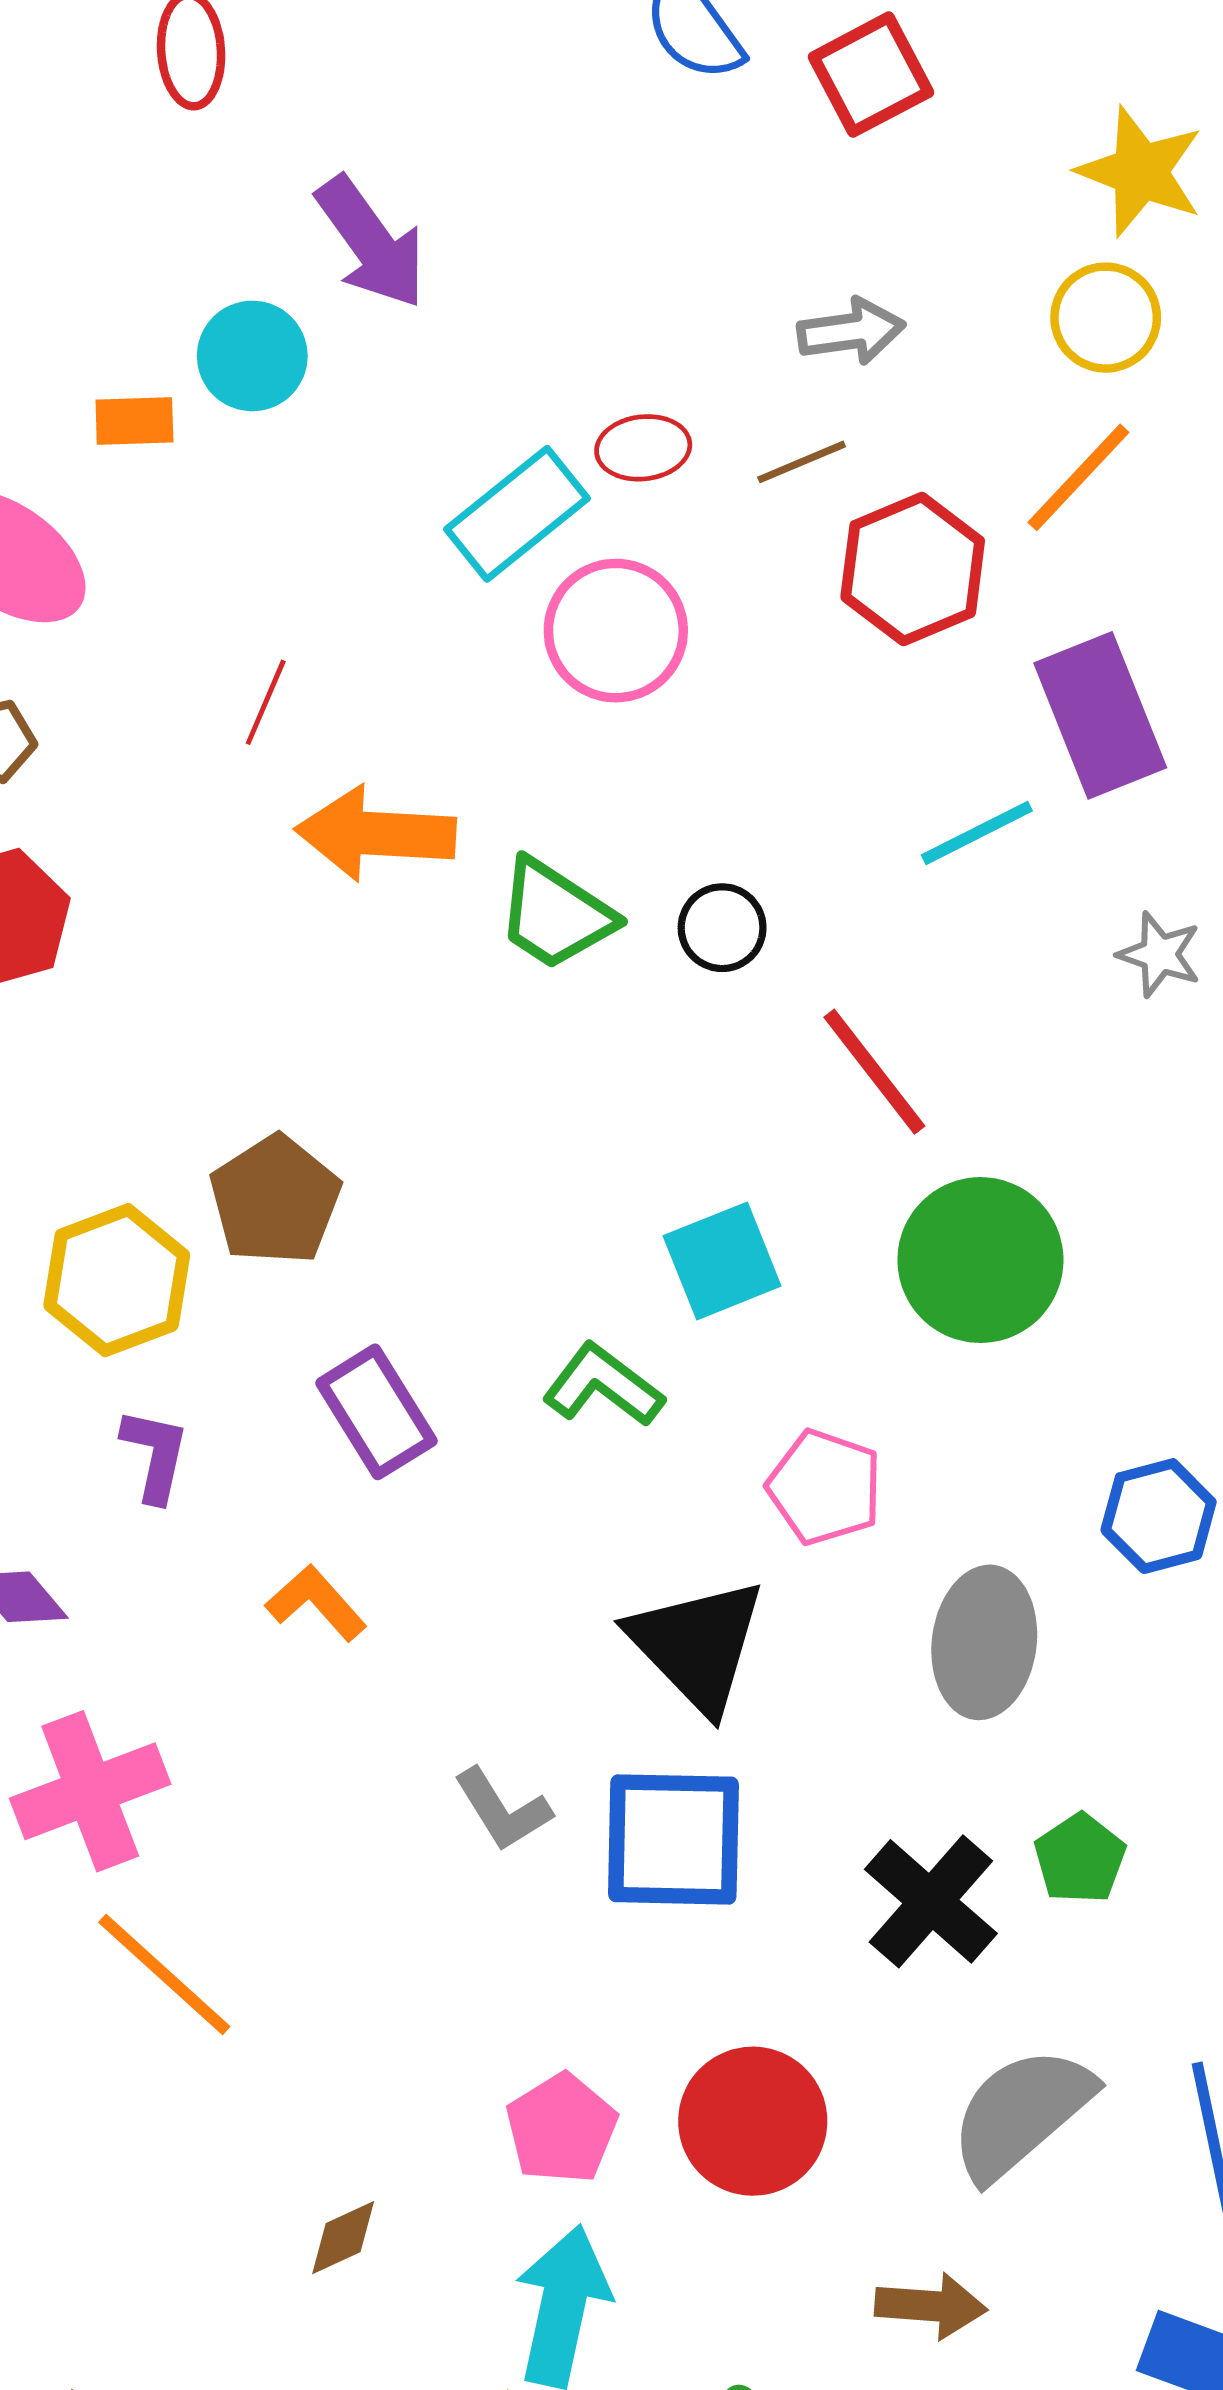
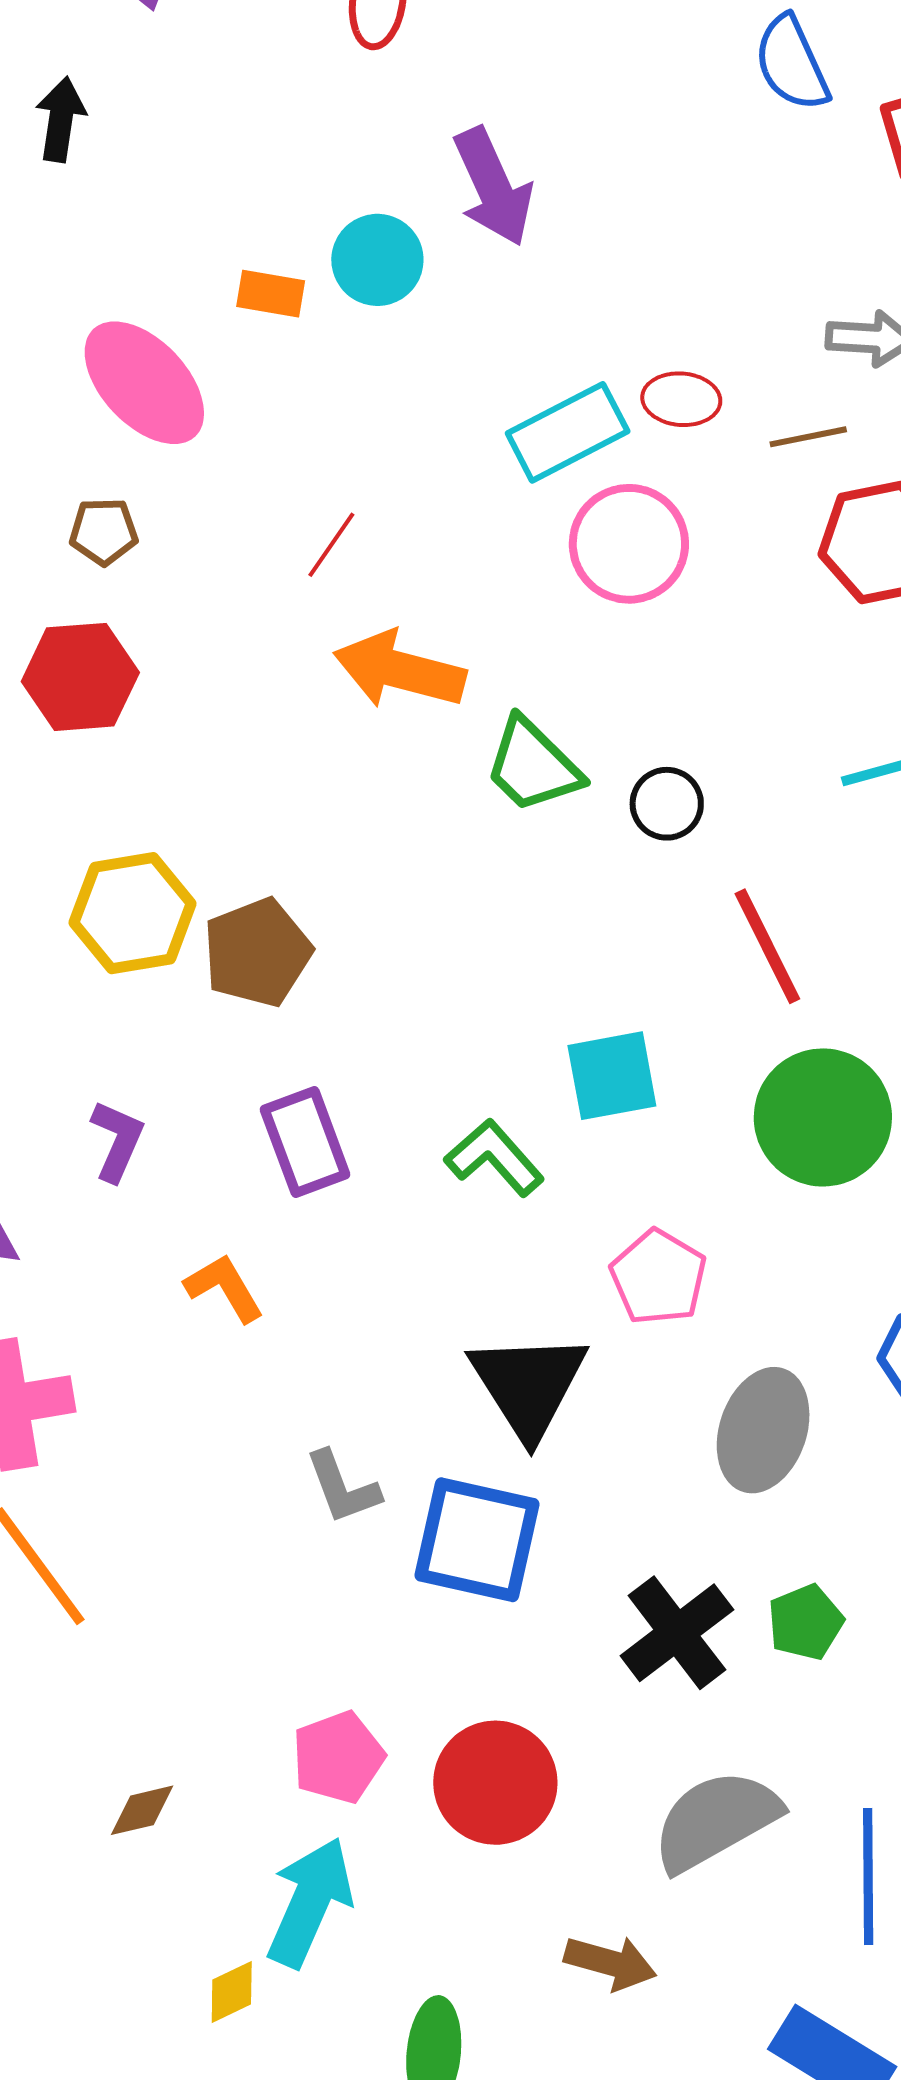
yellow hexagon: (117, 1280) -> (133, 913), moved

